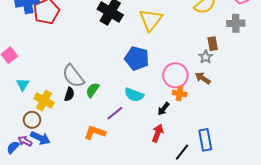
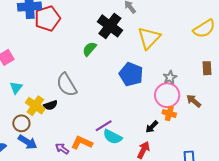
gray star: (206, 57) -> (170, 77), moved
green semicircle: (93, 90) -> (89, 49), moved
black semicircle: (69, 94) -> (50, 105), moved, turned 48
cyan semicircle: (134, 95) -> (113, 137), moved
purple arrow: (25, 141) -> (62, 149), moved

